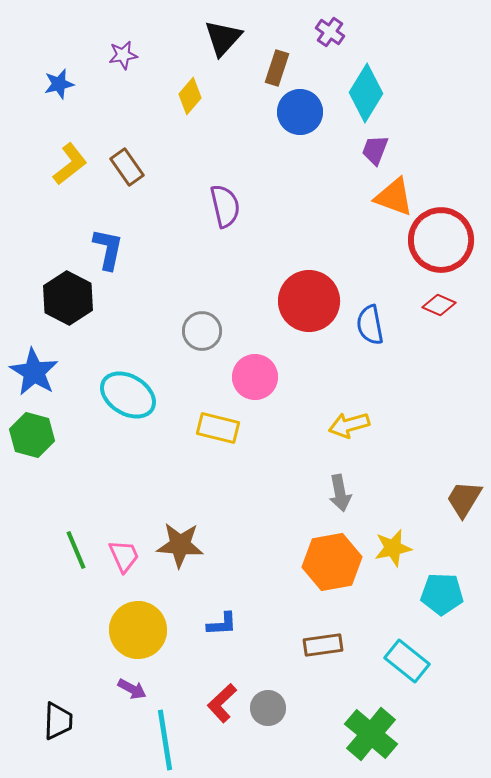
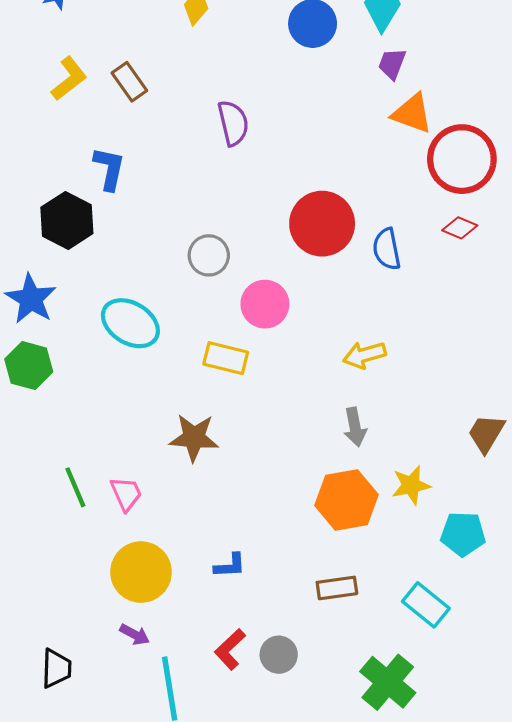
brown star: (180, 545) -> (194, 438), moved

